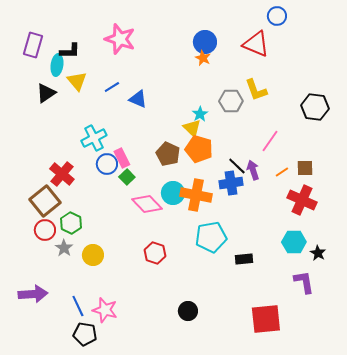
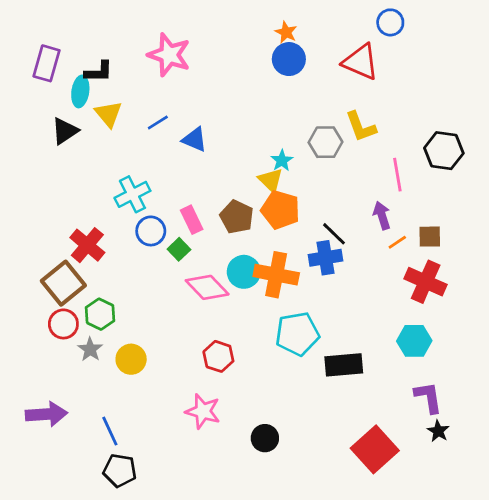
orange star: (203, 58) -> (286, 32), moved
pink line: (270, 141) -> (397, 175), moved, turned -45
pink rectangle: (122, 158) -> (192, 220), moved
purple arrow: (253, 170) -> (382, 215), moved
black star: (318, 253) -> (438, 431), moved
black rectangle: (244, 259) -> (344, 365), size x1.5
pink star: (105, 310) -> (203, 411), moved
red square: (266, 319) -> (375, 449), turned -36

